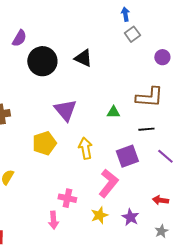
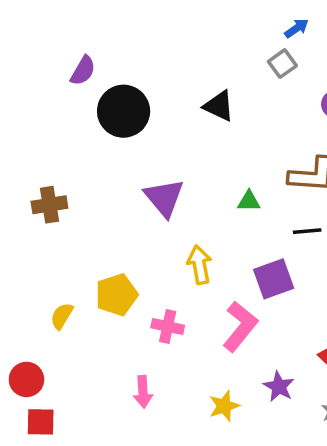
blue arrow: (125, 14) -> (297, 28), moved, turned 64
black triangle: (83, 58) -> (219, 106), moved
yellow pentagon: (44, 143) -> (116, 295), moved
pink cross: (67, 198) -> (168, 327), moved
yellow star: (99, 215) -> (224, 406), moved

